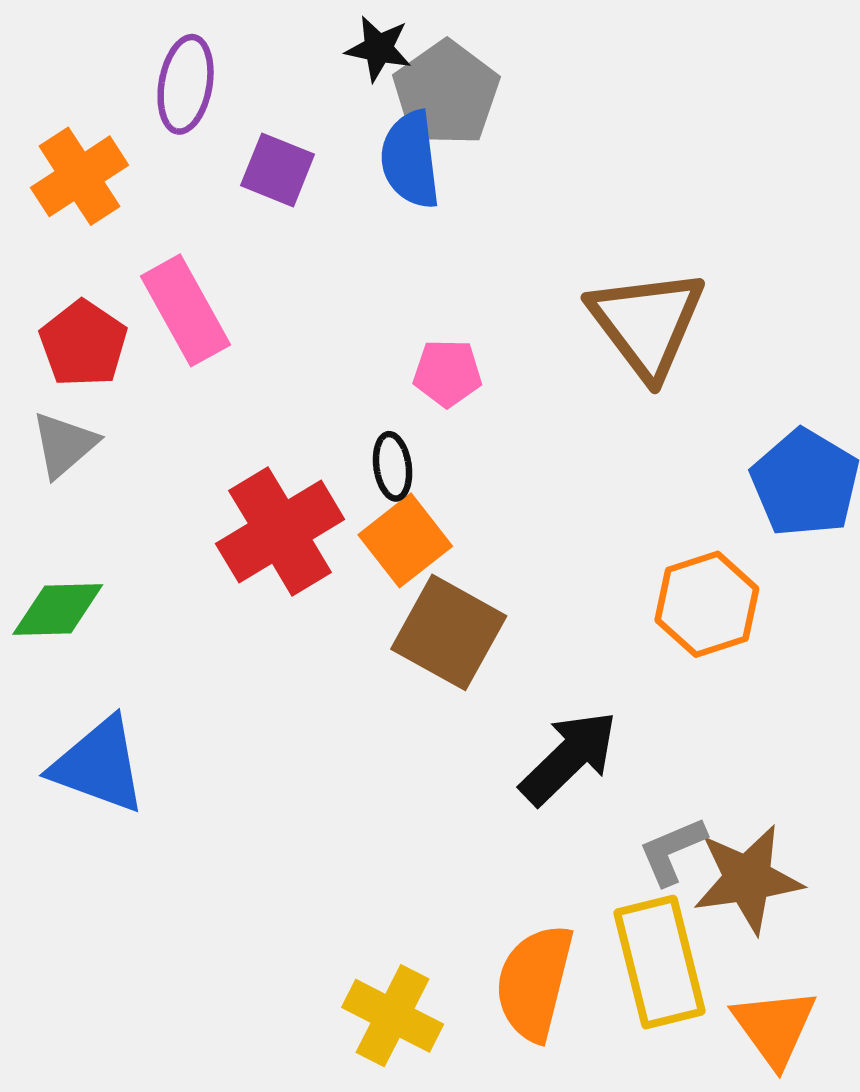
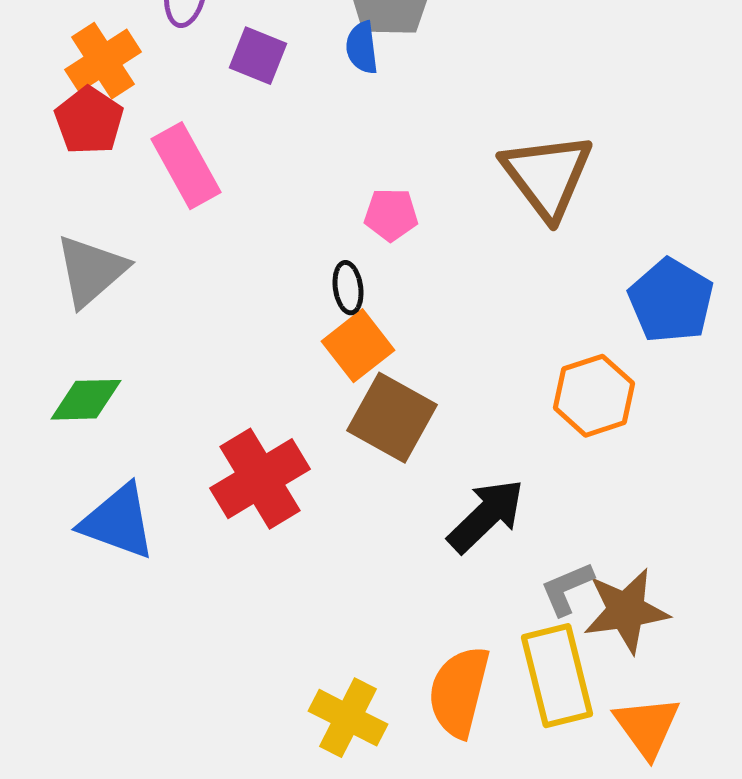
blue semicircle: (410, 160) -> (362, 48), size x0.7
red pentagon: (83, 344) -> (89, 121), moved
gray triangle: (64, 445) -> (91, 271), size x1.4
red cross: (280, 531) -> (260, 479), moved

